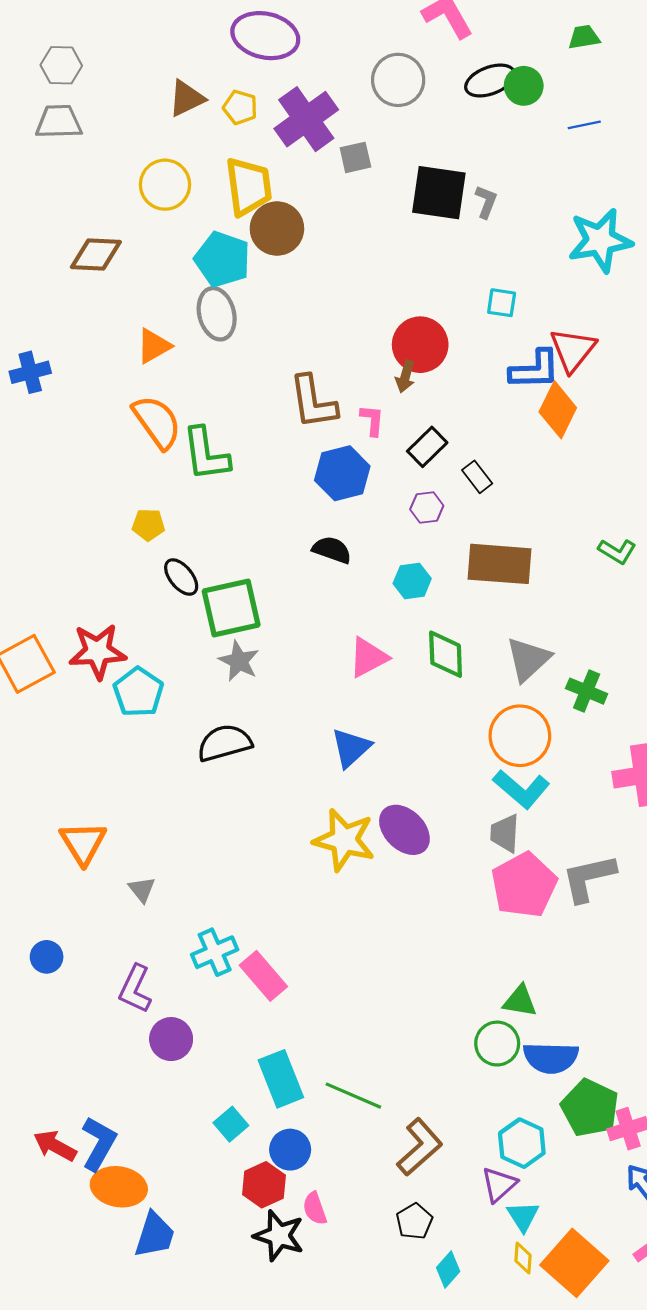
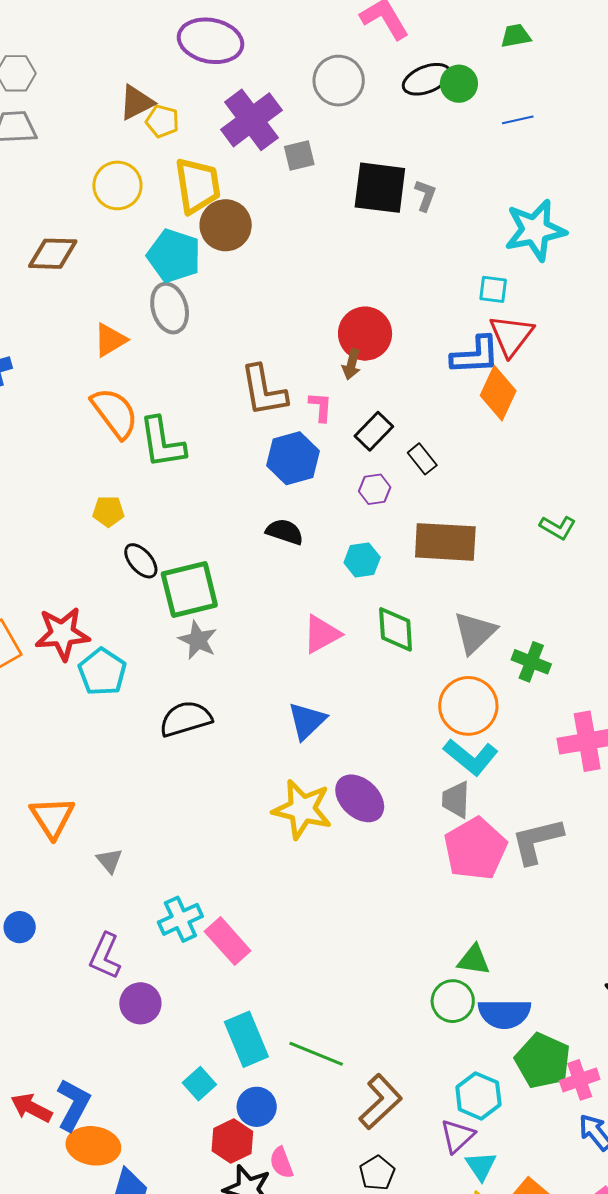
yellow pentagon: (240, 107) -> (162, 121), moved
cyan square: (502, 303) -> (493, 289), moved

